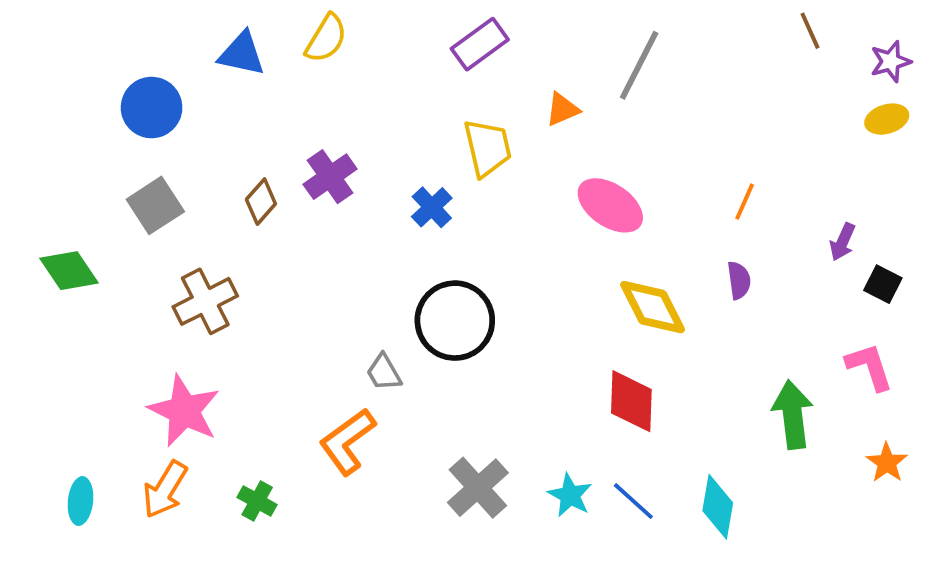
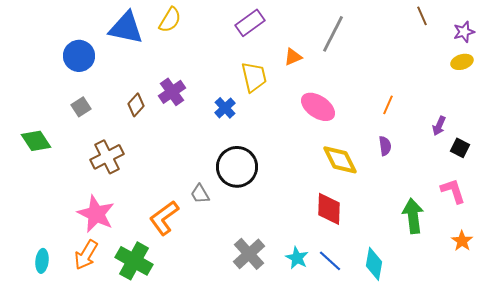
blue triangle: (242, 54) -> (126, 28), size x1.4
gray square: (155, 205) -> (81, 107), size x0.7
orange L-shape: (347, 442) -> (164, 218), moved
green cross: (257, 501) -> (134, 261), size x1.8

